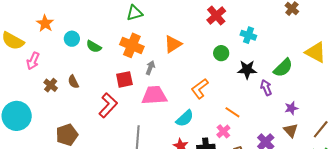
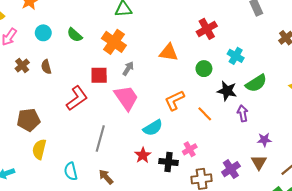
cyan circle: (72, 39) -> (43, 33), moved
orange triangle: (173, 44) -> (169, 53), moved, turned 30
green semicircle: (283, 68) -> (256, 83), moved
pink trapezoid: (154, 95) -> (126, 98), turned 48
orange line: (232, 112) -> (205, 114), moved

